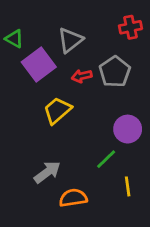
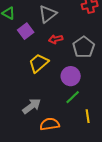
purple square: (39, 65) -> (26, 31), size x0.7
gray pentagon: (115, 72) -> (84, 47), moved
purple circle: (128, 129) -> (71, 76), moved

